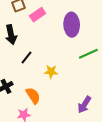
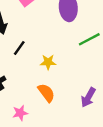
orange semicircle: (33, 96) -> (46, 93), moved

